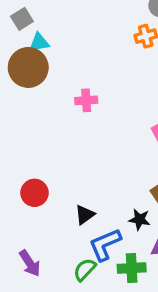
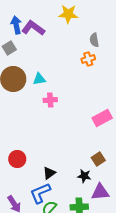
cyan triangle: (39, 42) -> (39, 79), moved
blue L-shape: (105, 245) -> (40, 193), moved

